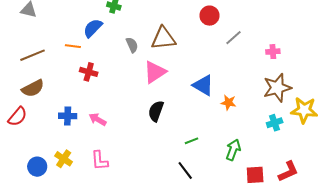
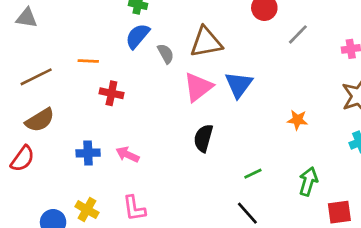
blue semicircle: (93, 28) -> (138, 36), moved
blue triangle: (203, 85) -> (239, 85), moved, turned 40

